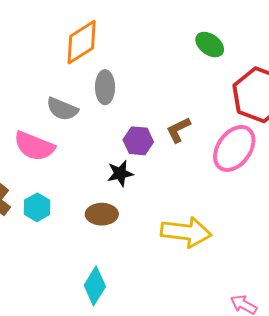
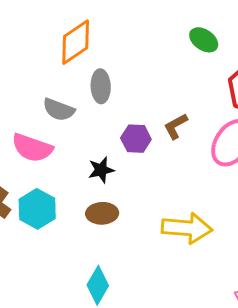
black star: (120, 173) -> (101, 170), moved
cyan hexagon: (37, 207) -> (37, 209), size x1.4

